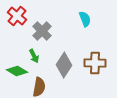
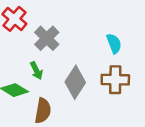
cyan semicircle: (85, 19) -> (114, 43), moved

